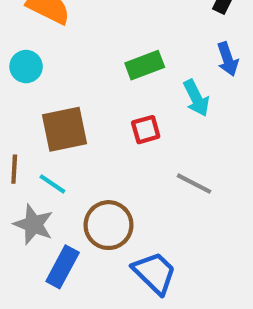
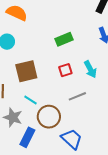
cyan arrow: (196, 98) -> (90, 69), moved
cyan line: (52, 184) -> (31, 100), moved
gray line: (194, 184) -> (77, 96), moved, turned -48

